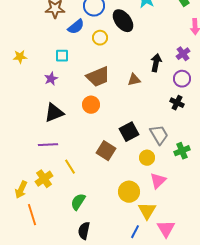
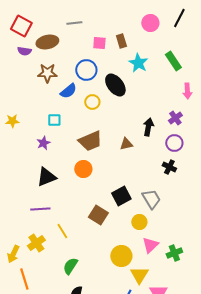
green cross: (182, 151) -> (174, 253), moved

